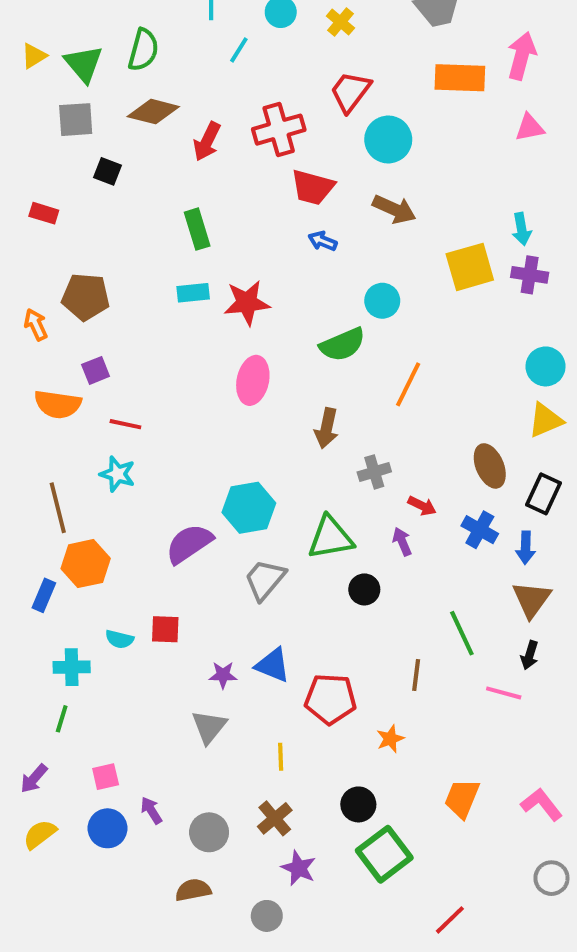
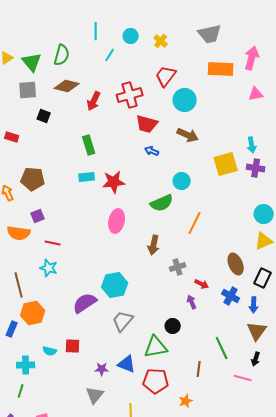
green triangle: (330, 538) -> (156, 347), moved

